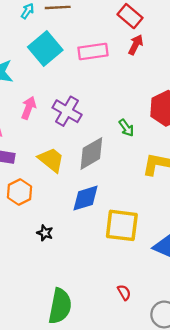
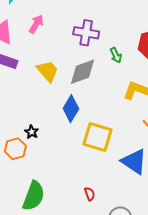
purple cross: (67, 111) -> (86, 33), moved, turned -30
orange hexagon: (20, 192) -> (15, 149), moved
blue diamond: (86, 198) -> (71, 109), turned -52

